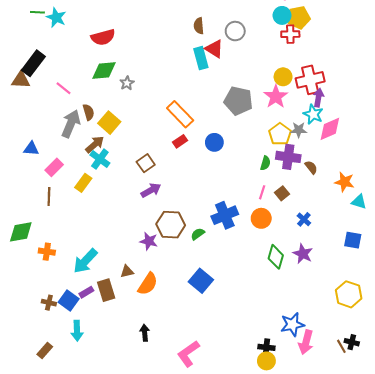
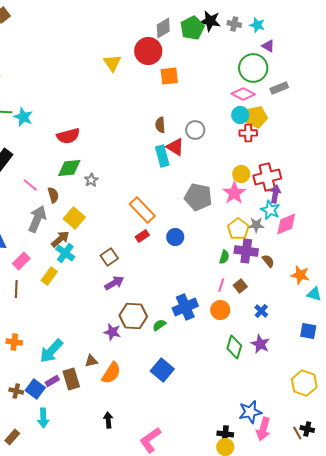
brown semicircle: (88, 112) -> (53, 195), moved

